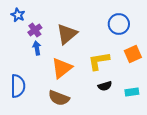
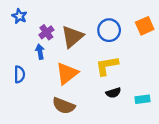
blue circle: (119, 24) -> (109, 30), moved
purple cross: (35, 30) -> (46, 32), moved
orange square: (133, 54) -> (145, 26), moved
blue semicircle: (18, 86) -> (19, 74), moved, size x0.7

